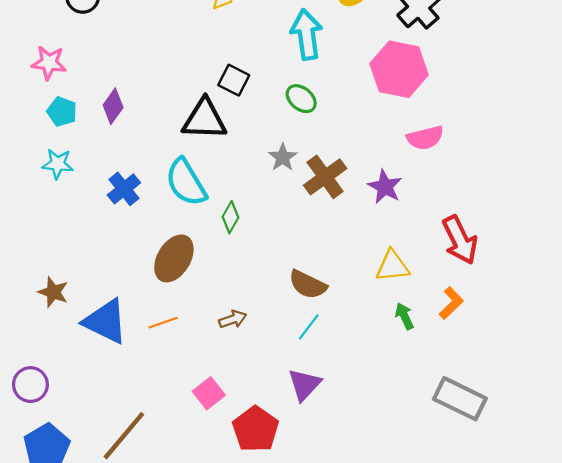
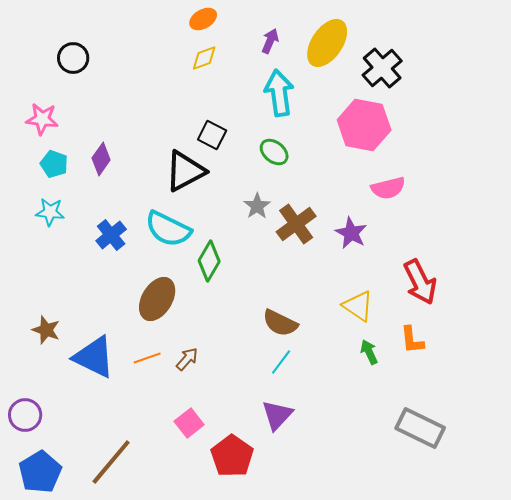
black triangle: (204, 119) -> (185, 171), turned -30
cyan semicircle: (186, 182) -> (168, 229), turned -33
green diamond: (230, 217) -> (209, 261), size x1.4
yellow triangle: (392, 266) -> (358, 306), turned 40
orange L-shape: (451, 303) -> (412, 340), turned 128
brown arrow: (233, 319) -> (187, 359), moved, turned -30

